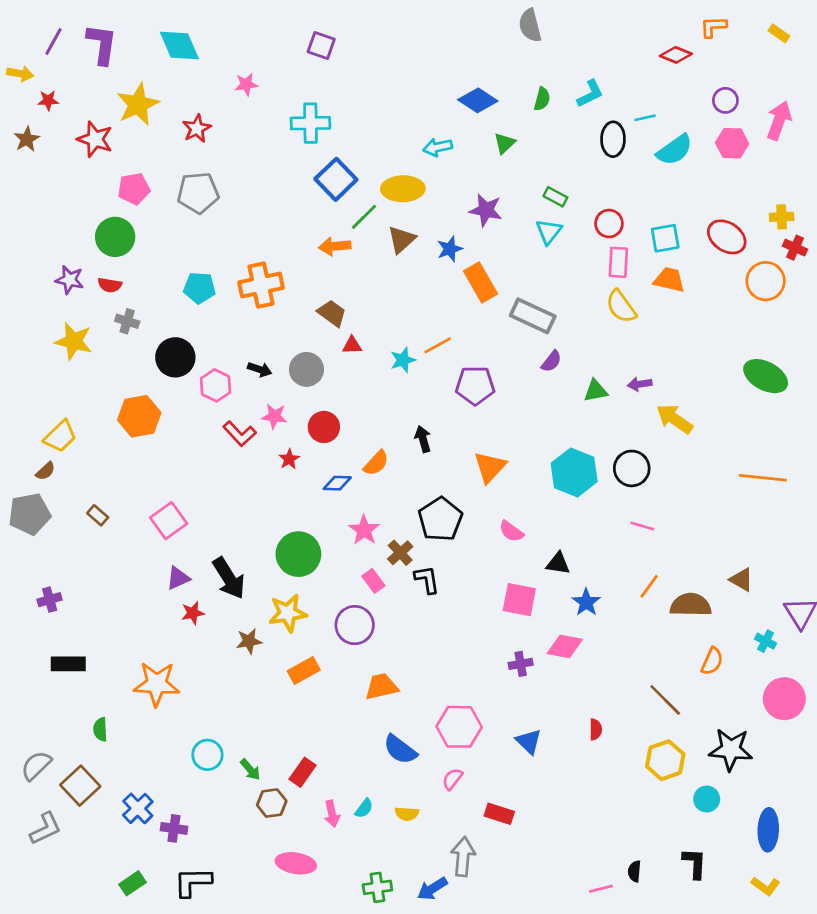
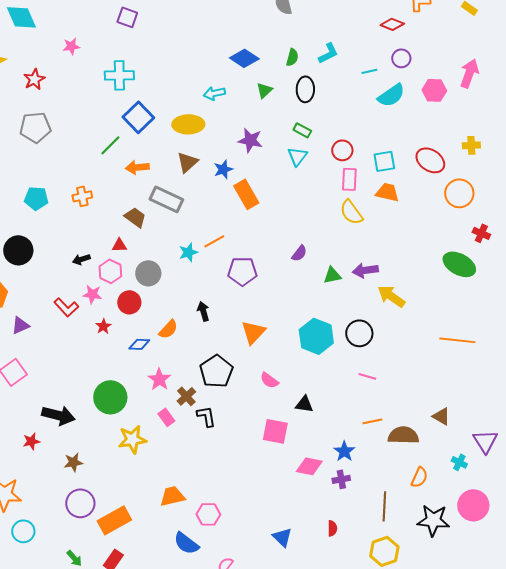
purple circle: (725, 100) -> (401, 58), moved
black ellipse: (613, 139) -> (305, 89), moved
green line: (364, 217) -> (110, 145), moved
red cross: (795, 248) -> (481, 233), moved
orange cross: (261, 285) -> (82, 196), size x0.6
gray rectangle: (533, 316) -> (166, 199), moved
red triangle: (352, 345) -> (119, 245), moved
black arrow: (260, 369) -> (81, 259), turned 144
gray circle: (306, 369) -> (148, 273), moved
purple arrow: (640, 384) -> (365, 270), size x1.4
pink hexagon: (215, 385) -> (110, 271), moved
purple triangle: (178, 578) -> (20, 325), moved
black arrow: (229, 578) -> (58, 415), turned -44
orange line: (649, 586) -> (372, 421), turned 42
blue star: (586, 602) -> (344, 451), moved
yellow star: (288, 613) -> (132, 439), moved
purple circle: (355, 625) -> (80, 503), moved
purple cross: (521, 664) -> (341, 479), moved
orange rectangle: (304, 671) -> (114, 520), moved, size x1.4
brown line: (665, 700) -> (384, 506), turned 48
pink hexagon: (459, 727) -> (208, 514), moved, size x0.7
black star: (731, 750) -> (433, 520), moved
cyan circle: (207, 755) -> (23, 531), moved

